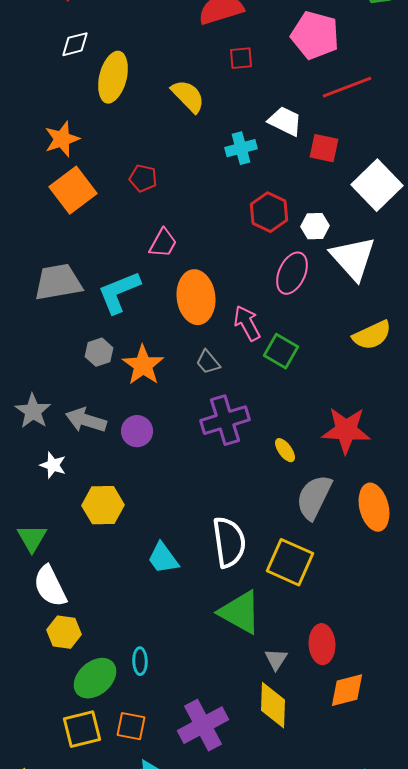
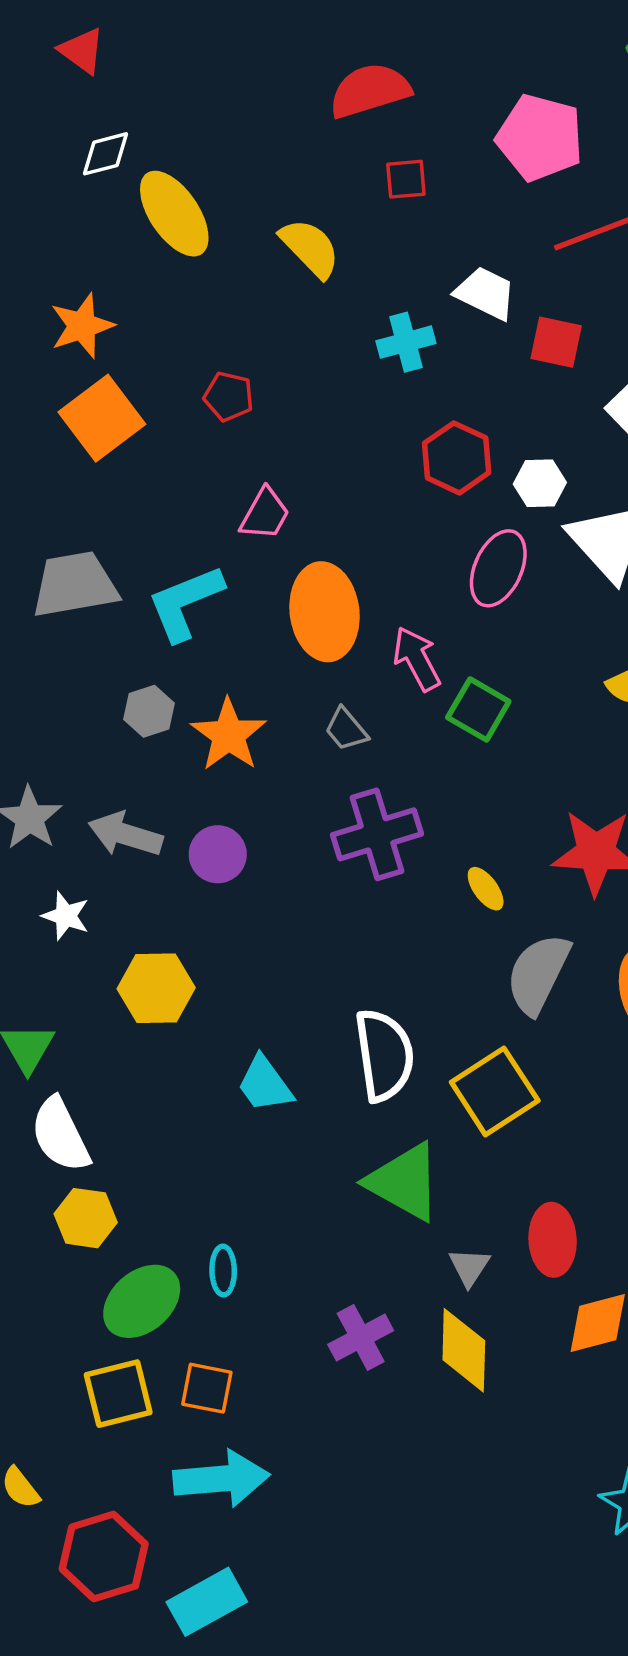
yellow ellipse: (113, 77) -> (174, 214), turned -48
yellow square: (290, 562) -> (495, 1091), turned 33
purple cross: (203, 725) -> (361, 1338), moved, size x0.7

